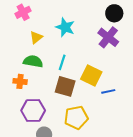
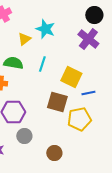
yellow triangle: (36, 37) -> (24, 39), moved
brown square: (65, 86) -> (57, 102), moved
yellow pentagon: (76, 118) -> (79, 119), moved

